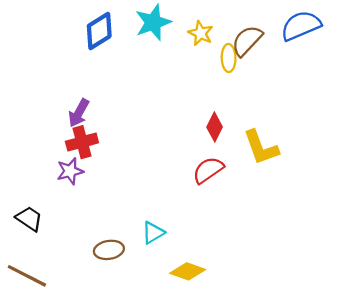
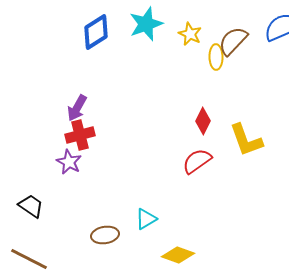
purple star: (70, 171) -> (69, 162), turned -30

